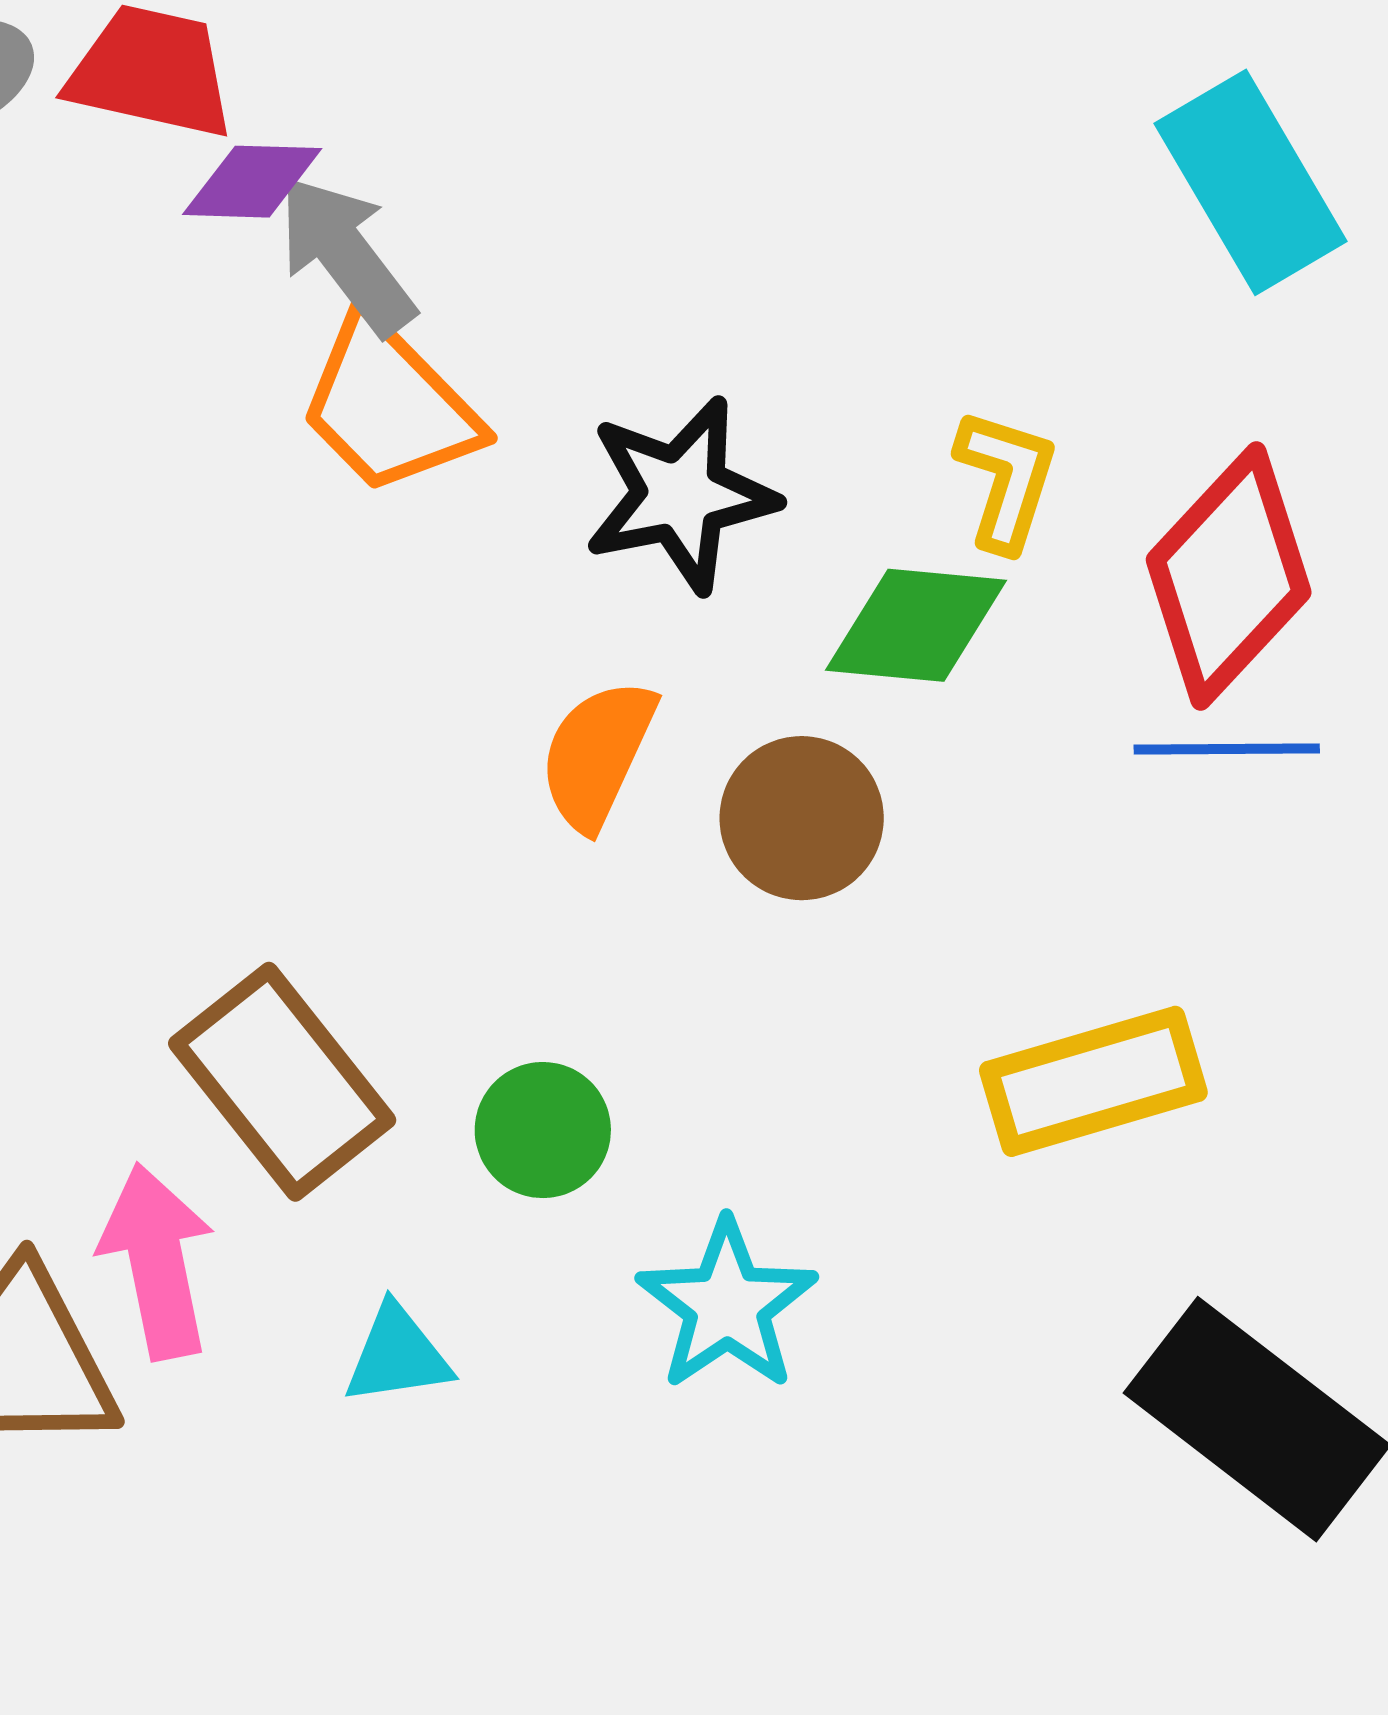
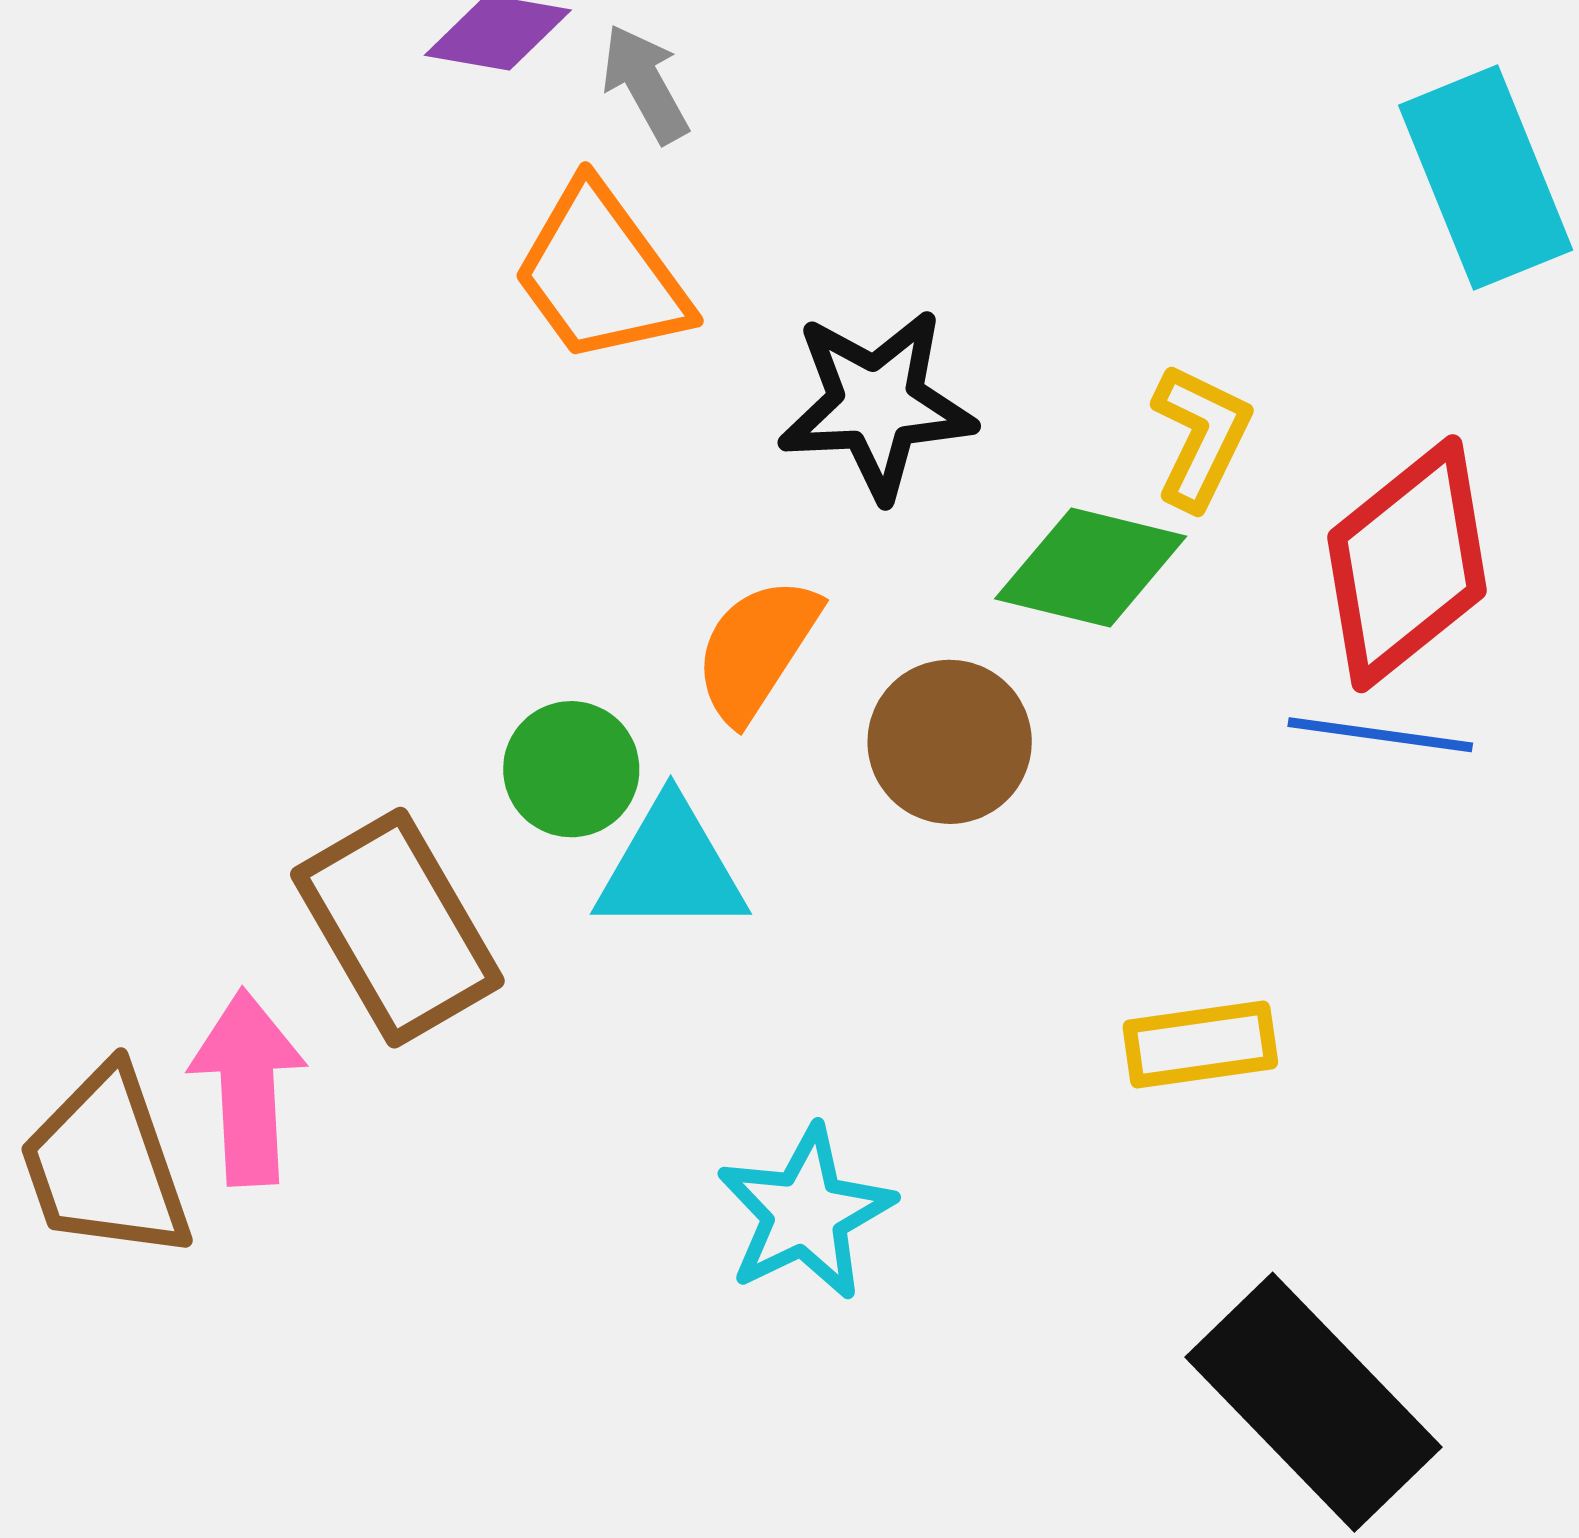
gray arrow: (346, 255) -> (645, 84), moved, size x0.7
yellow rectangle: (1093, 1081) -> (1200, 1044), size x0.7
green circle: (543, 1130) -> (571, 769), moved
cyan triangle: (397, 1355) -> (671, 868), moved, size x1.4

